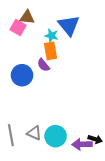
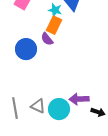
orange rectangle: (50, 51) -> (54, 25), turned 36
purple arrow: (82, 144) -> (79, 99), moved

